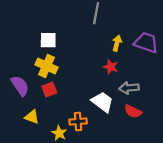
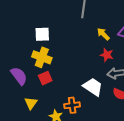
yellow arrow: (117, 43) -> (103, 34), turned -56
red star: (111, 67) -> (107, 55), moved
yellow triangle: (32, 117) -> (31, 103), turned 48

